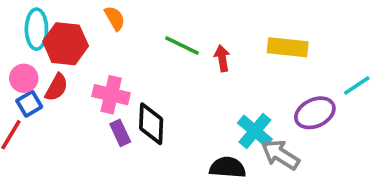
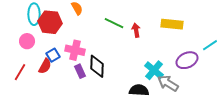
red semicircle: (56, 87) -> (45, 66), moved
blue square: (29, 104) -> (53, 55), moved

